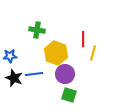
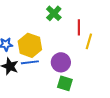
green cross: (37, 30) -> (54, 13), moved, turned 35
yellow hexagon: (56, 53) -> (30, 45), moved

